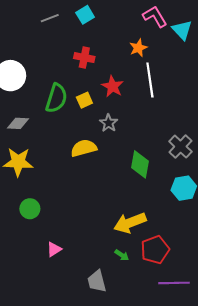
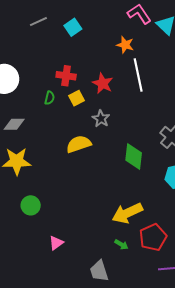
cyan square: (85, 15) -> (73, 27), moved
orange star: (138, 48) -> (125, 45), turned -30
red cross: (84, 58) -> (66, 76), moved
green semicircle: (56, 98) -> (50, 98), size x0.5

